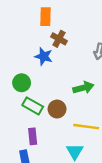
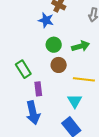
green circle: (22, 83) -> (54, 45), moved
green rectangle: (33, 106) -> (23, 69), moved, turned 30

